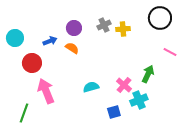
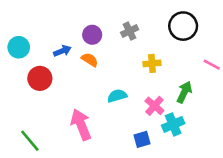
black circle: (160, 18) -> (183, 26), moved
yellow cross: (123, 29) -> (152, 63), moved
cyan semicircle: (91, 87) -> (117, 96), moved
pink arrow: (46, 91) -> (81, 124), moved
green line: (24, 113) -> (30, 141), turned -60

